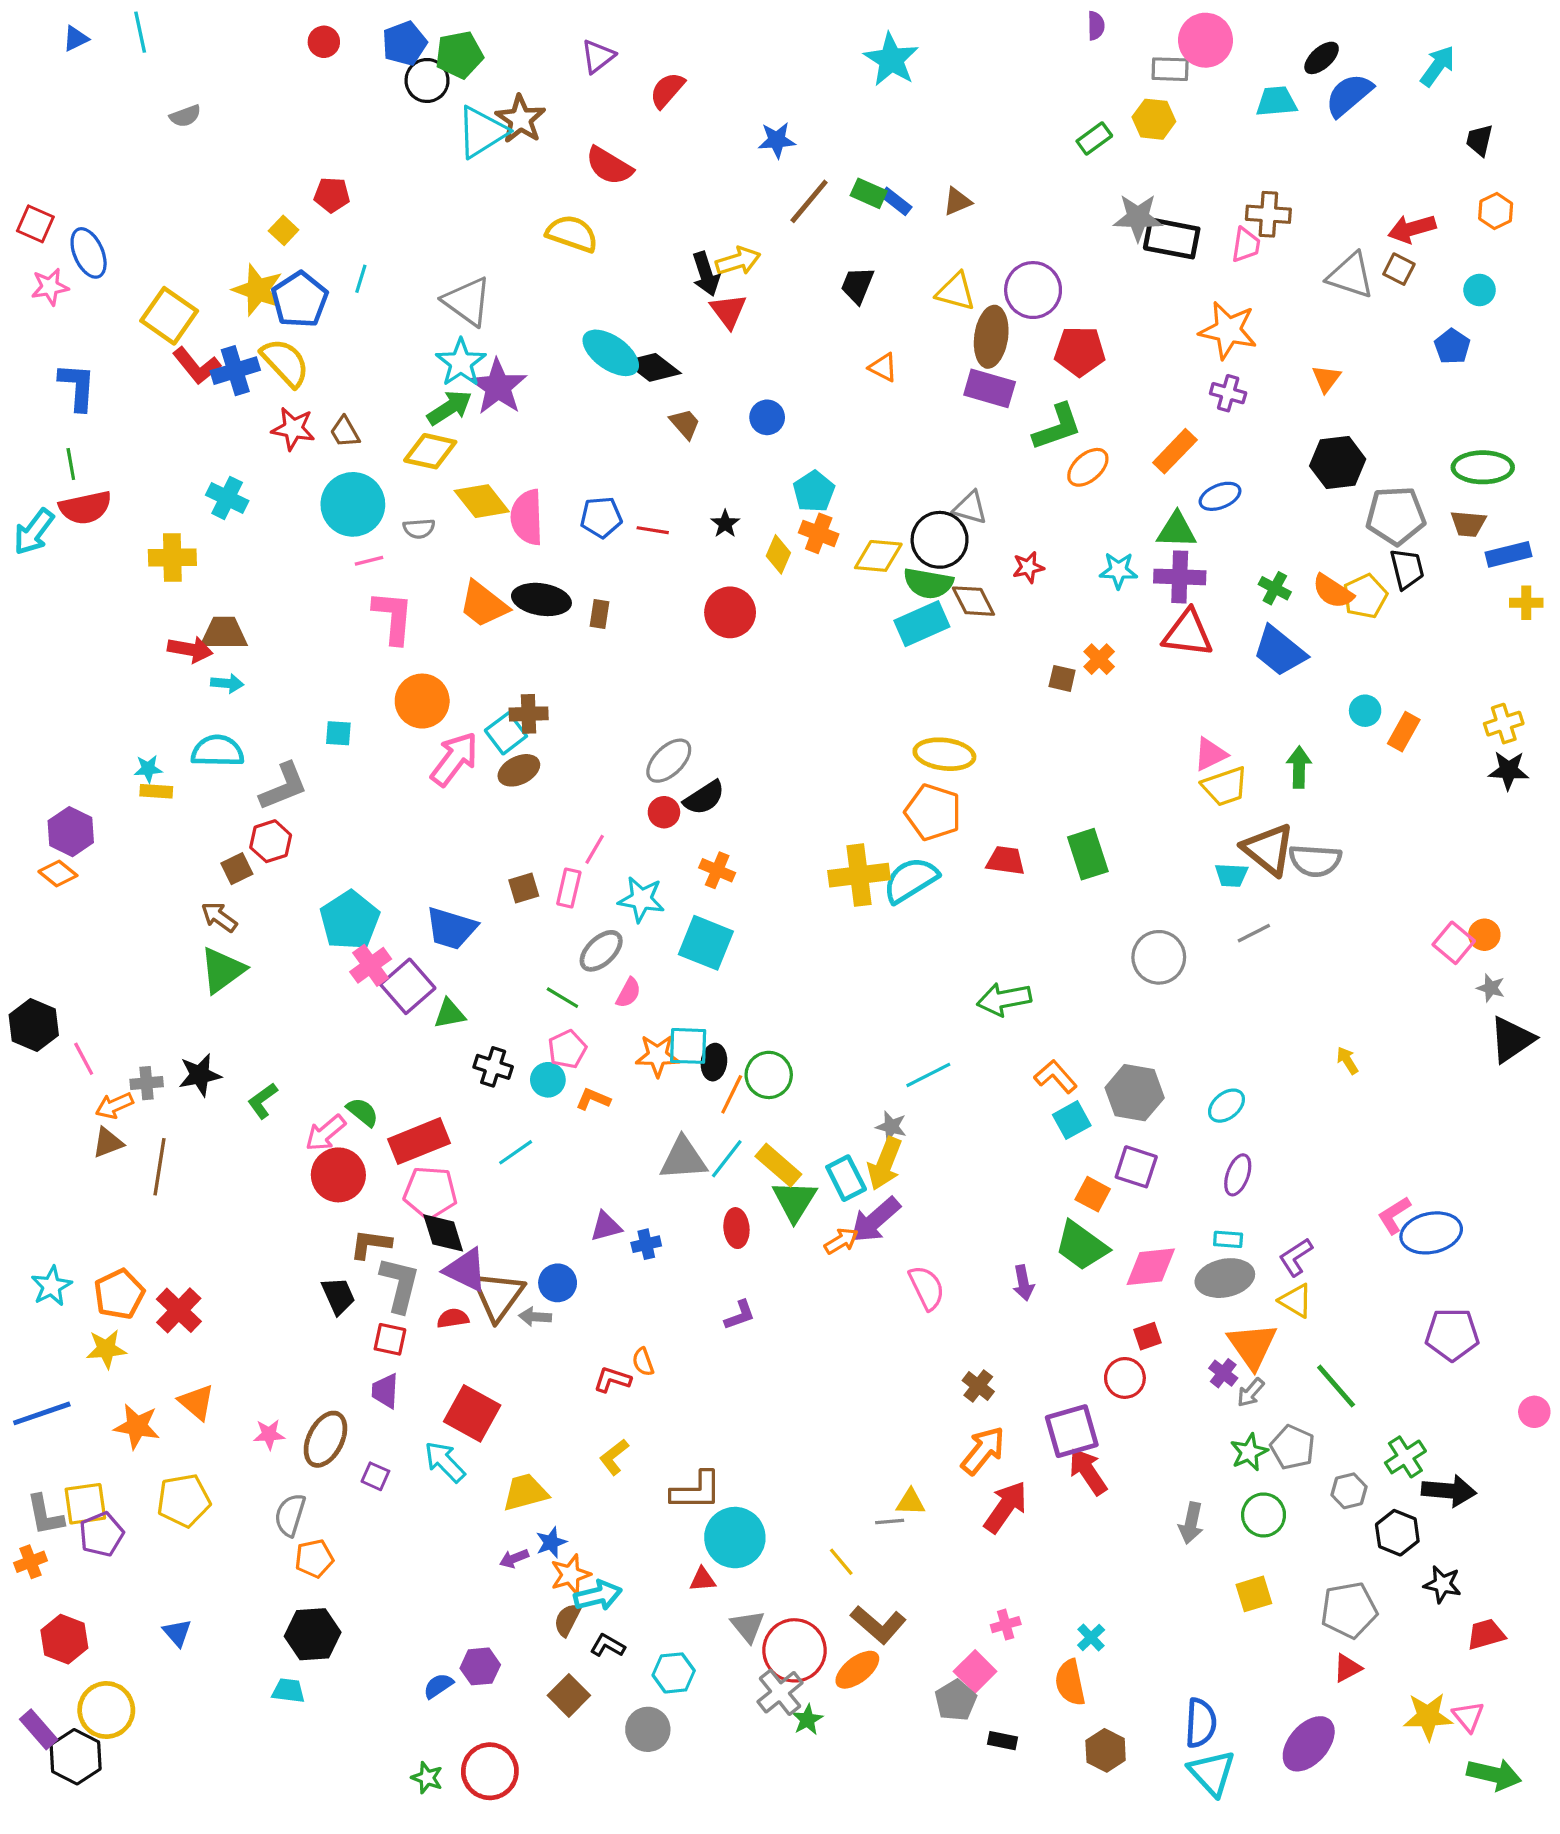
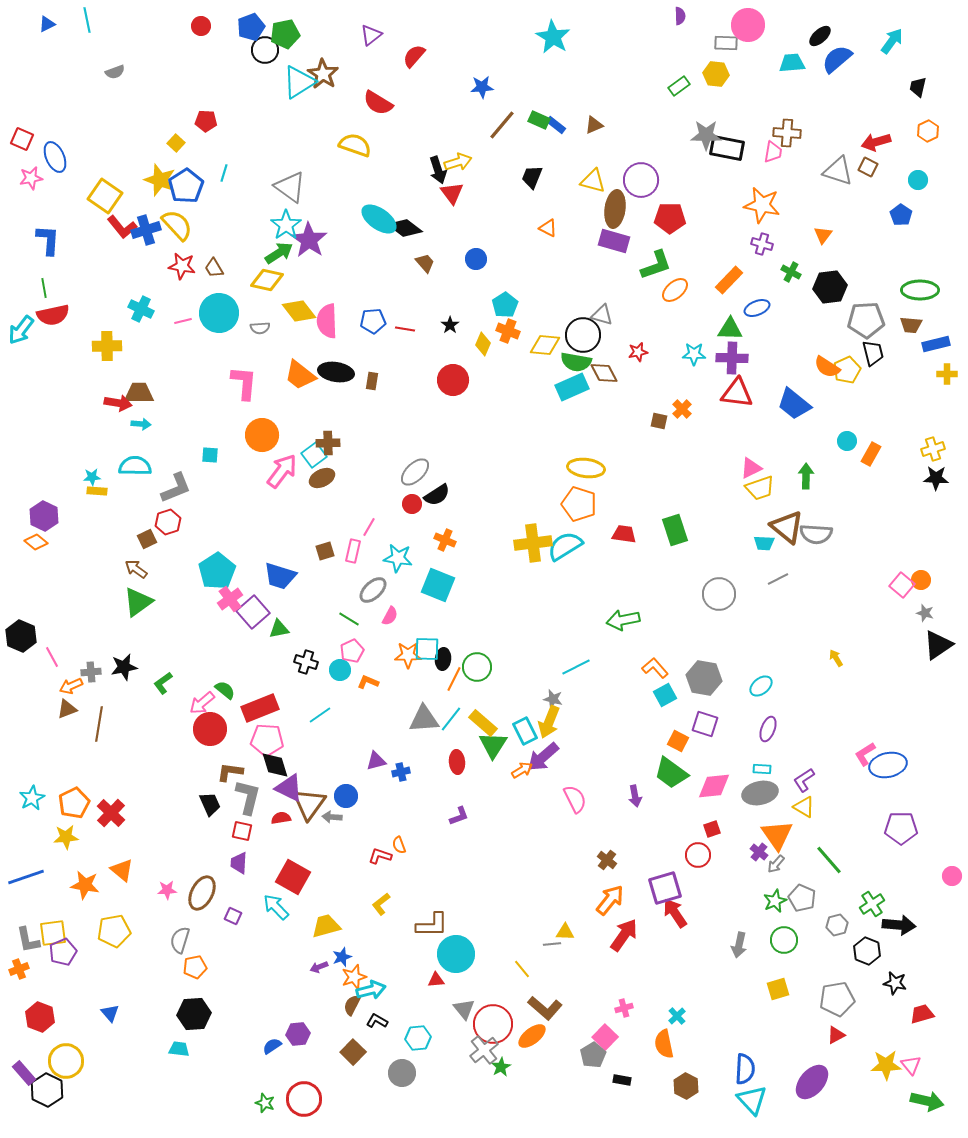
pink line: (369, 561) -> (183, 321), moved
green cross: (1275, 588) -> (791, 272), moved

